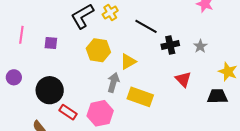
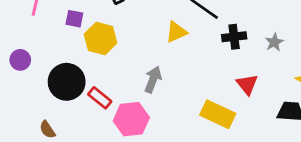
yellow hexagon: (98, 50) -> (101, 39), moved
yellow triangle: (128, 62) -> (176, 32), moved
yellow rectangle: (140, 97) -> (218, 114), moved
red rectangle: (68, 112) -> (100, 98), moved

